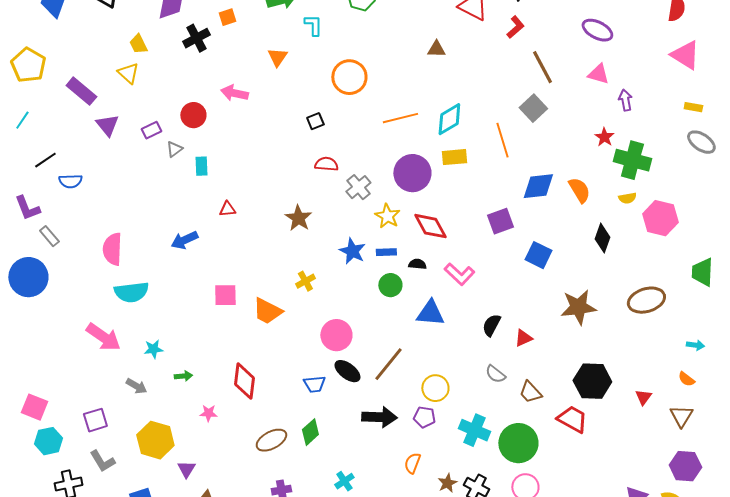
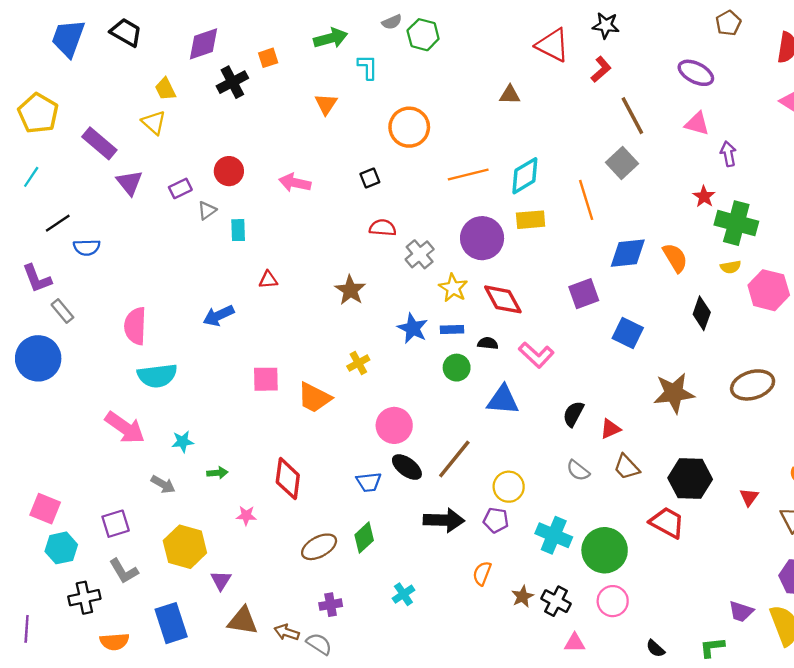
pink arrow: (234, 93) -> (295, 183), moved
brown trapezoid: (530, 392) -> (627, 467), moved

